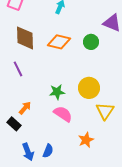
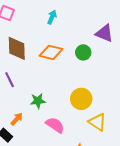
green star: (57, 92) -> (38, 101), moved
yellow triangle: (105, 111) -> (97, 122), turned -30

